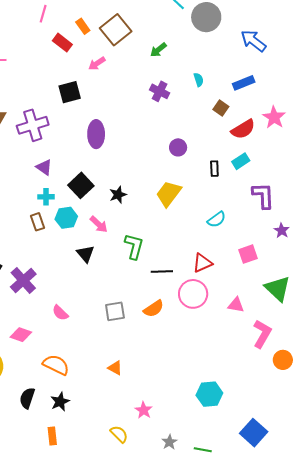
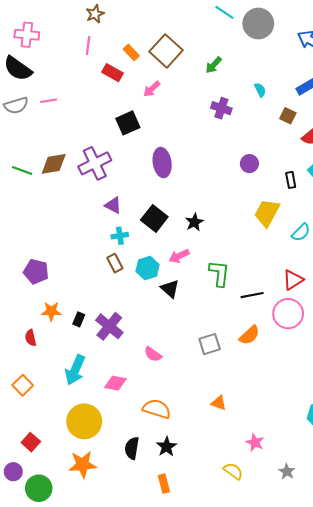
yellow trapezoid: (169, 194) -> (267, 213), moved
cyan hexagon: (66, 218) -> (148, 268), moved
pink arrow: (99, 224) -> (179, 256), turned 120

